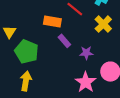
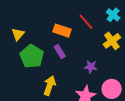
purple rectangle: (64, 41) -> (60, 52), moved
yellow arrow: (26, 81) -> (50, 85), moved

